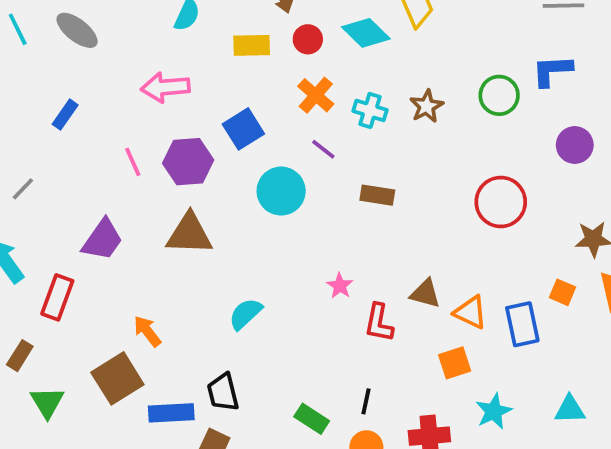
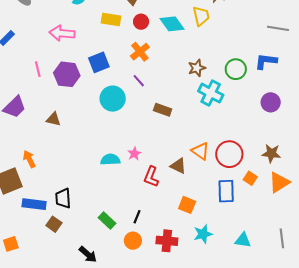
cyan cross: (370, 110) -> (211, 93), moved, size x1.4
red circle: (501, 202) -> (229, 154), moved
brown triangle: (189, 234) -> (54, 119), moved, size x0.6
orange triangle: (471, 312) -> (200, 151), moved
cyan semicircle: (245, 314) -> (110, 160), moved, turned 30
orange square: (455, 363) -> (187, 205), turned 30

